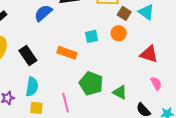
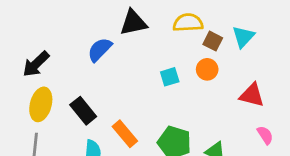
cyan triangle: (146, 12) -> (243, 37), turned 42
orange rectangle: (67, 53) -> (125, 134), moved, turned 36

